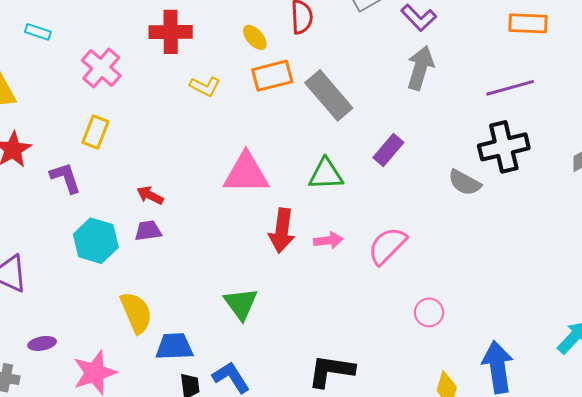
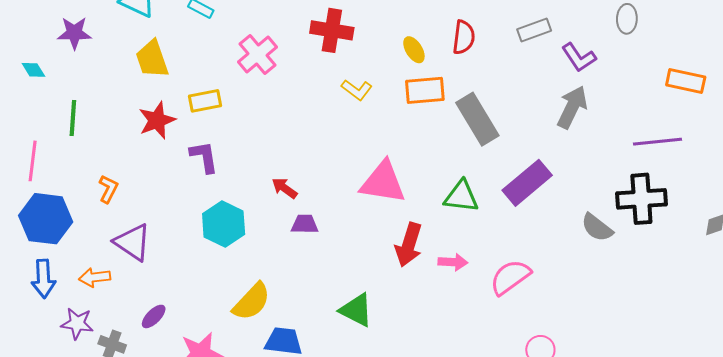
yellow rectangle: (95, 132) -> (205, 101), moved, turned 48
purple rectangle: (388, 150) -> (527, 183), size x1.5
purple trapezoid: (148, 231) -> (305, 224), moved
green triangle: (241, 304) -> (356, 310), turned -36
yellow semicircle: (136, 313) -> (252, 302), turned 57
purple ellipse: (42, 343) -> (154, 316), turned -44

